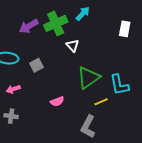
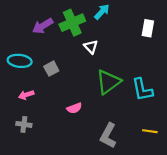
yellow line: (101, 102) -> (150, 131), moved, turned 32

